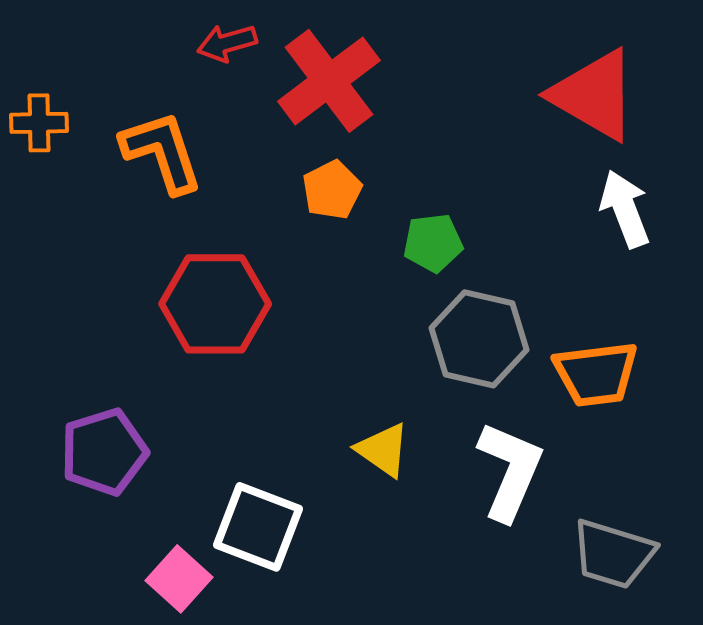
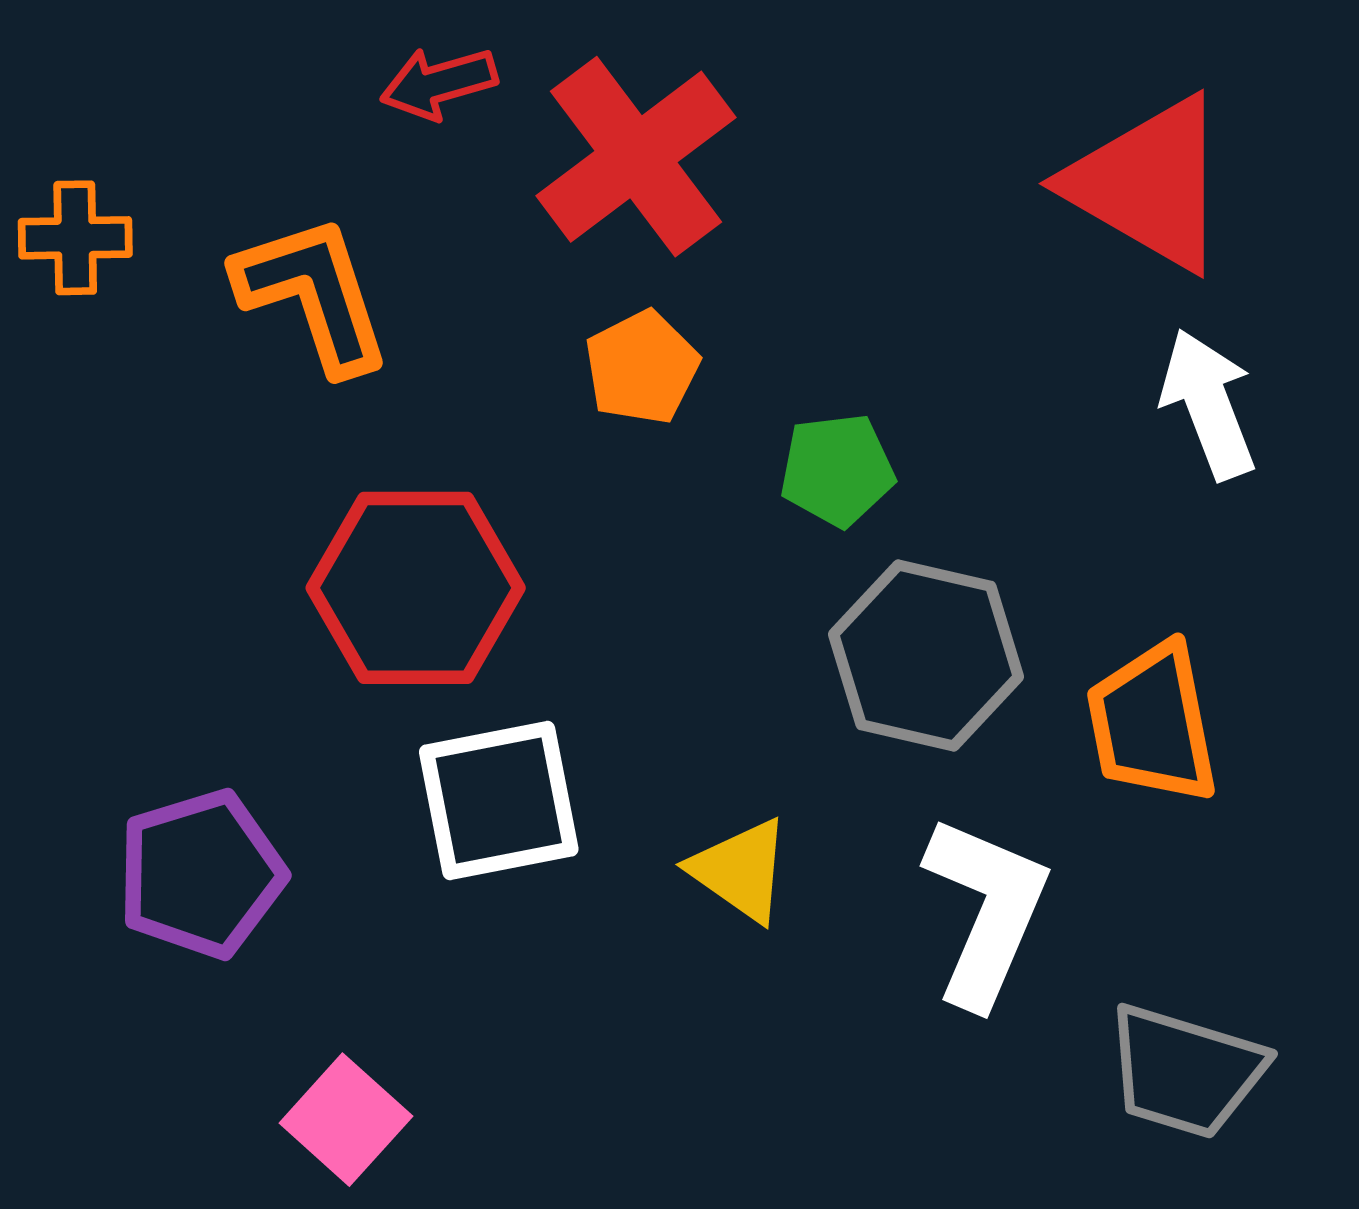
orange trapezoid: (596, 374) -> (1152, 723), turned 86
white square: (258, 527) -> (499, 801), moved, turned -32

